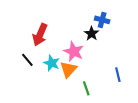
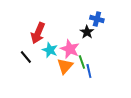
cyan star: (52, 63) -> (50, 50), moved
blue line: (118, 75) -> (89, 71), moved
green line: (86, 88) -> (82, 62), moved

